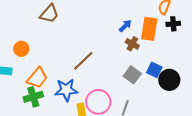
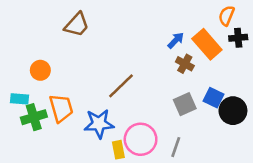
orange rectangle: (149, 29) -> (207, 44), turned -50
gray square: (132, 75) -> (185, 104), turned 30
orange trapezoid: (37, 78) -> (61, 108), turned -55
green cross: (33, 97) -> (34, 117), moved

